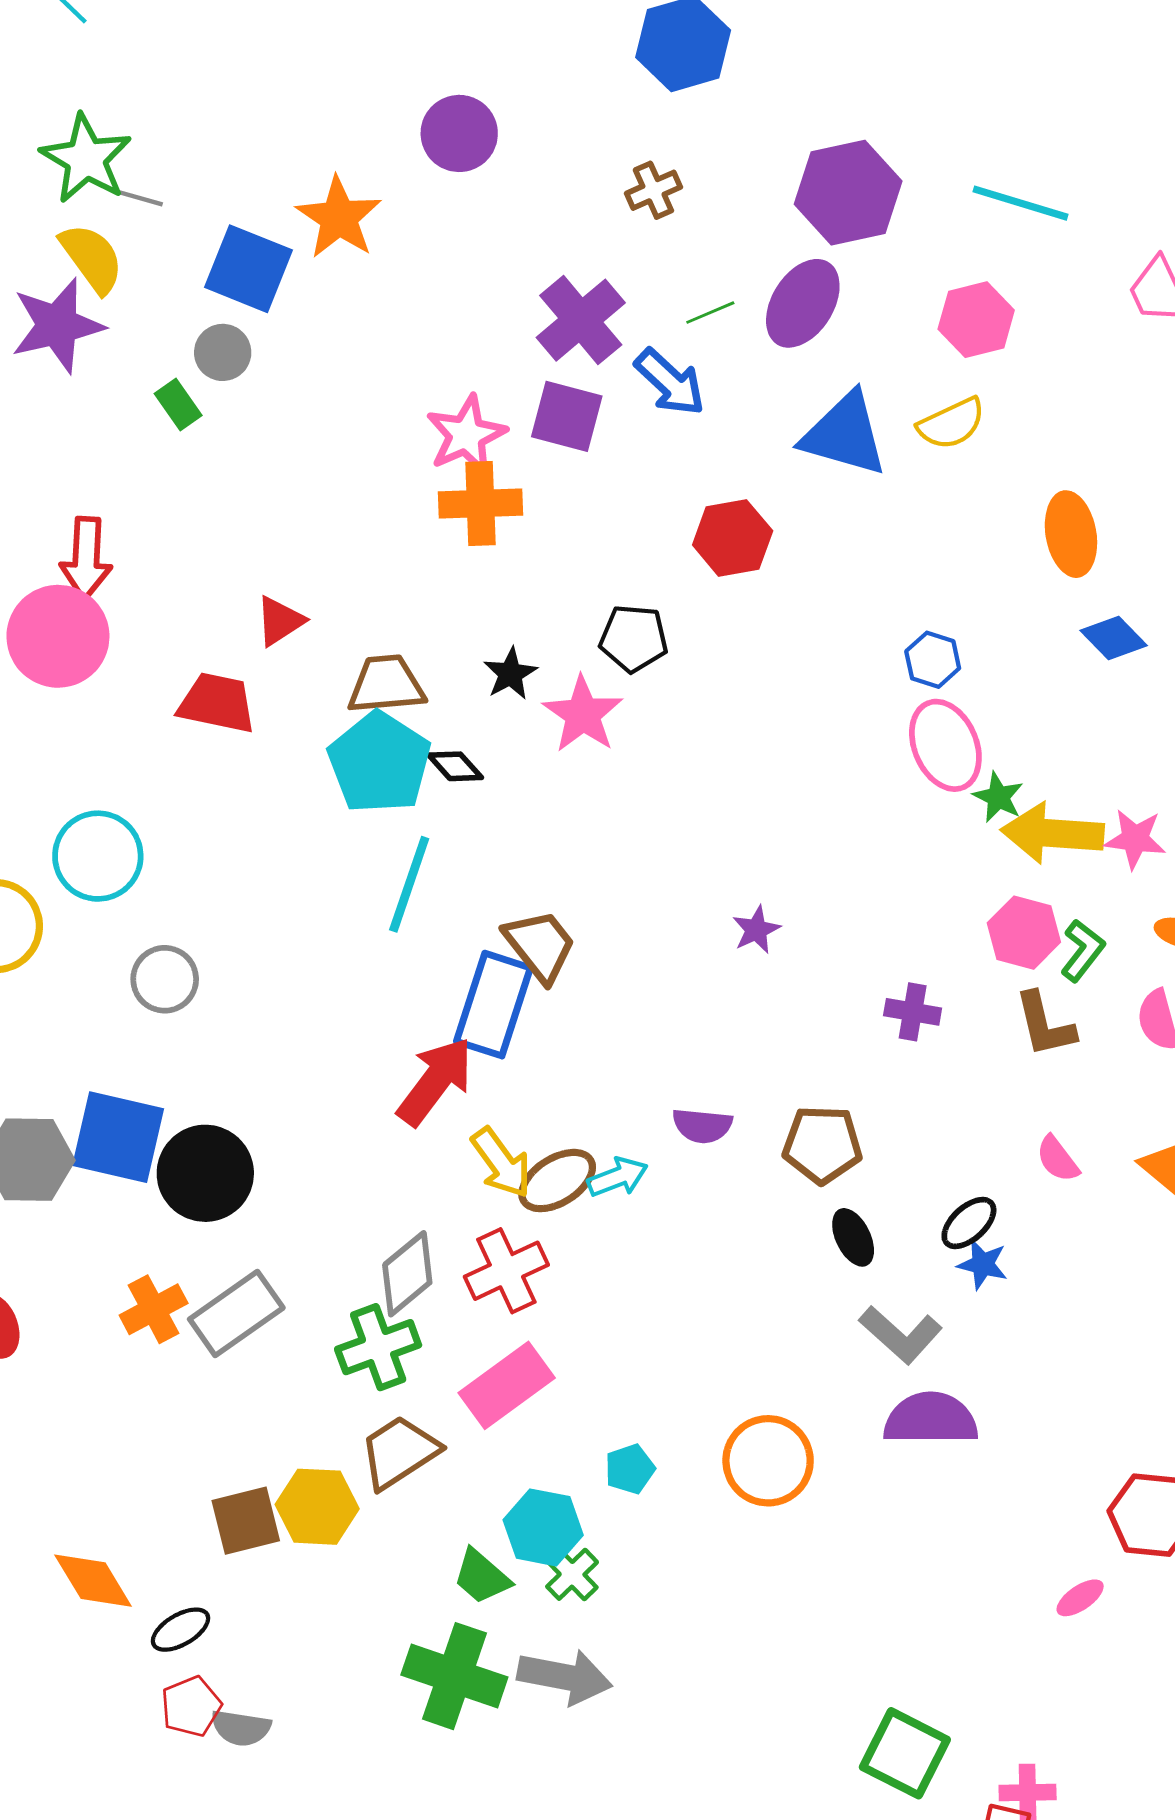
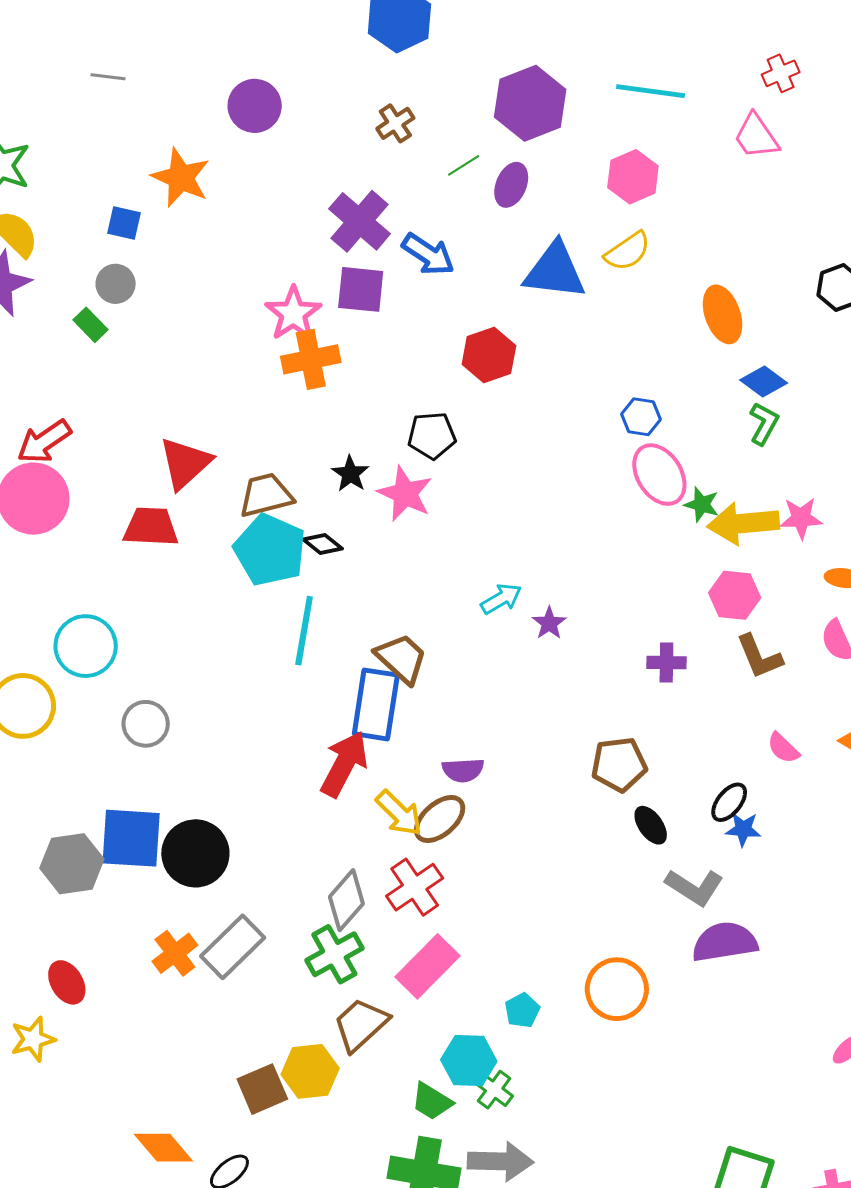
gray line: (139, 198) -> (108, 77), moved
blue square: (248, 269) -> (124, 223), size x0.6
purple ellipse: (803, 303) -> (511, 185), size x0.7
green line: (710, 313) -> (464, 165), moved
red arrow: (86, 558) -> (44, 442), turned 62
red triangle: (280, 621) -> (185, 463), size x1.5
green L-shape: (1083, 951) -> (764, 424), moved
purple semicircle: (702, 1126) -> (463, 770), moved
cyan arrow: (618, 1177) -> (501, 599), moved

